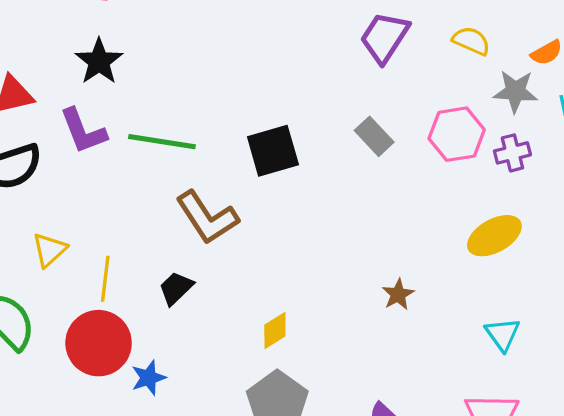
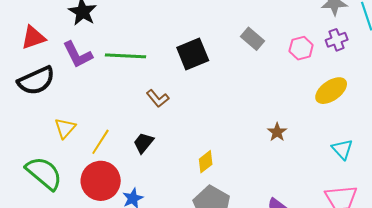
pink hexagon: (457, 134) -> (301, 48), moved, size x0.7
brown L-shape: (207, 218) -> (158, 98), size x0.6
yellow line: (105, 279) -> (100, 142), turned 32

